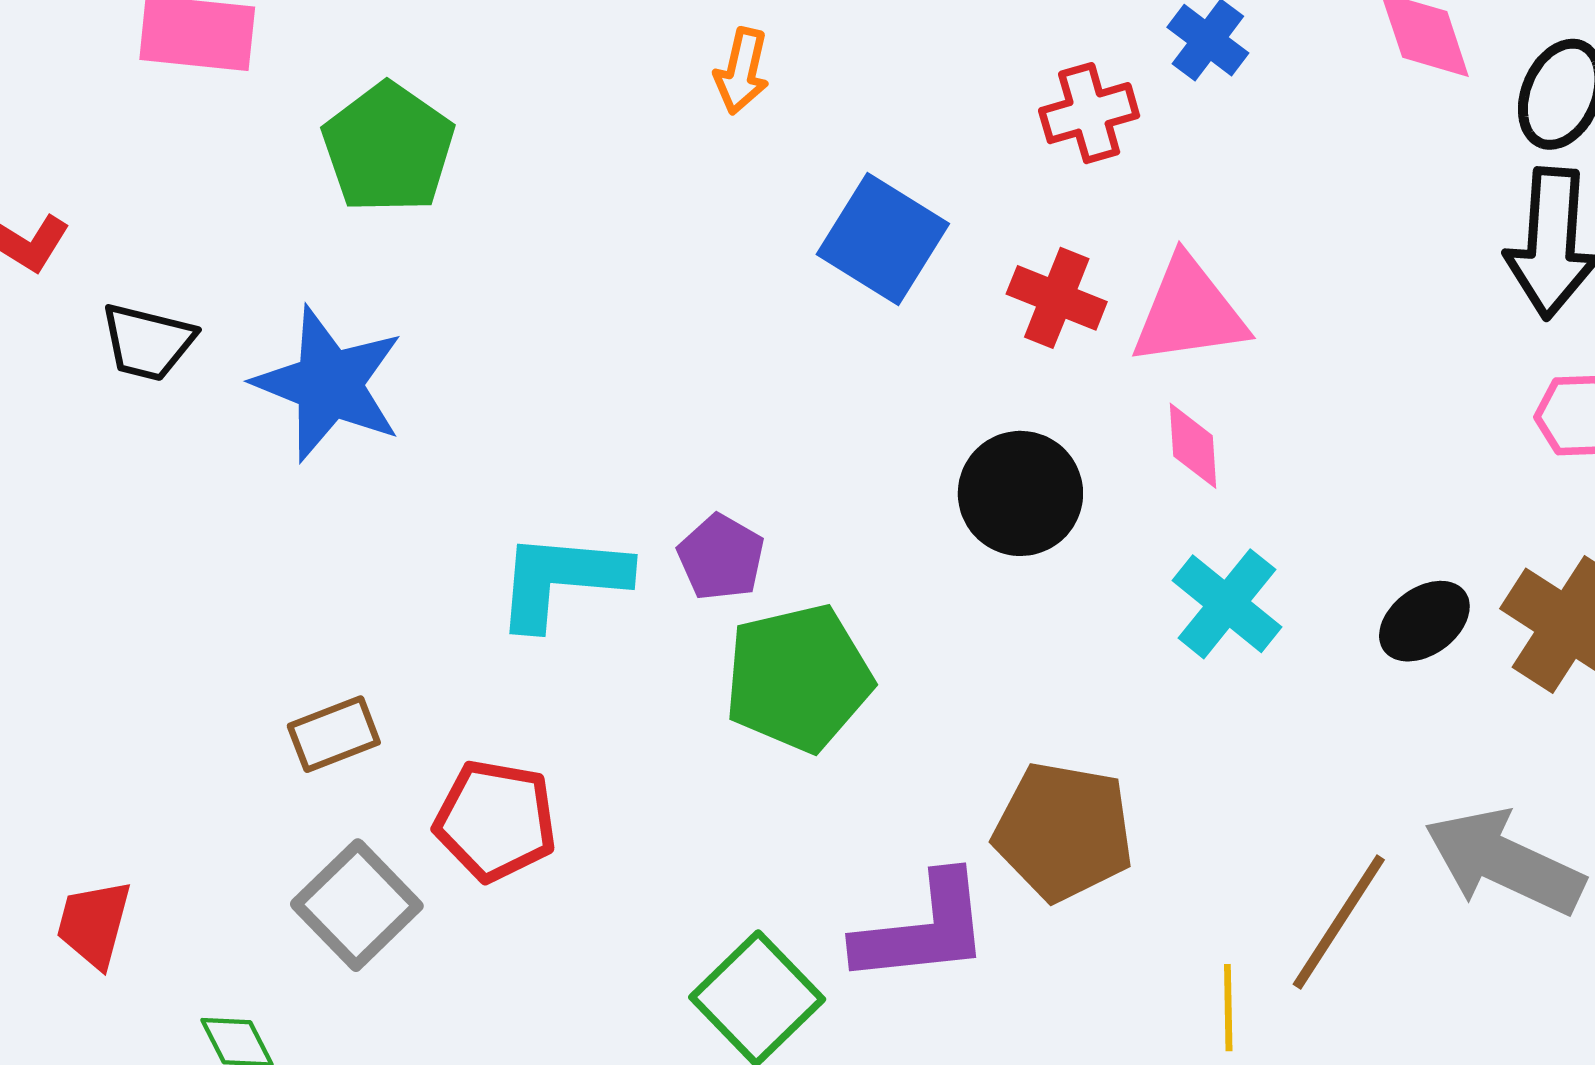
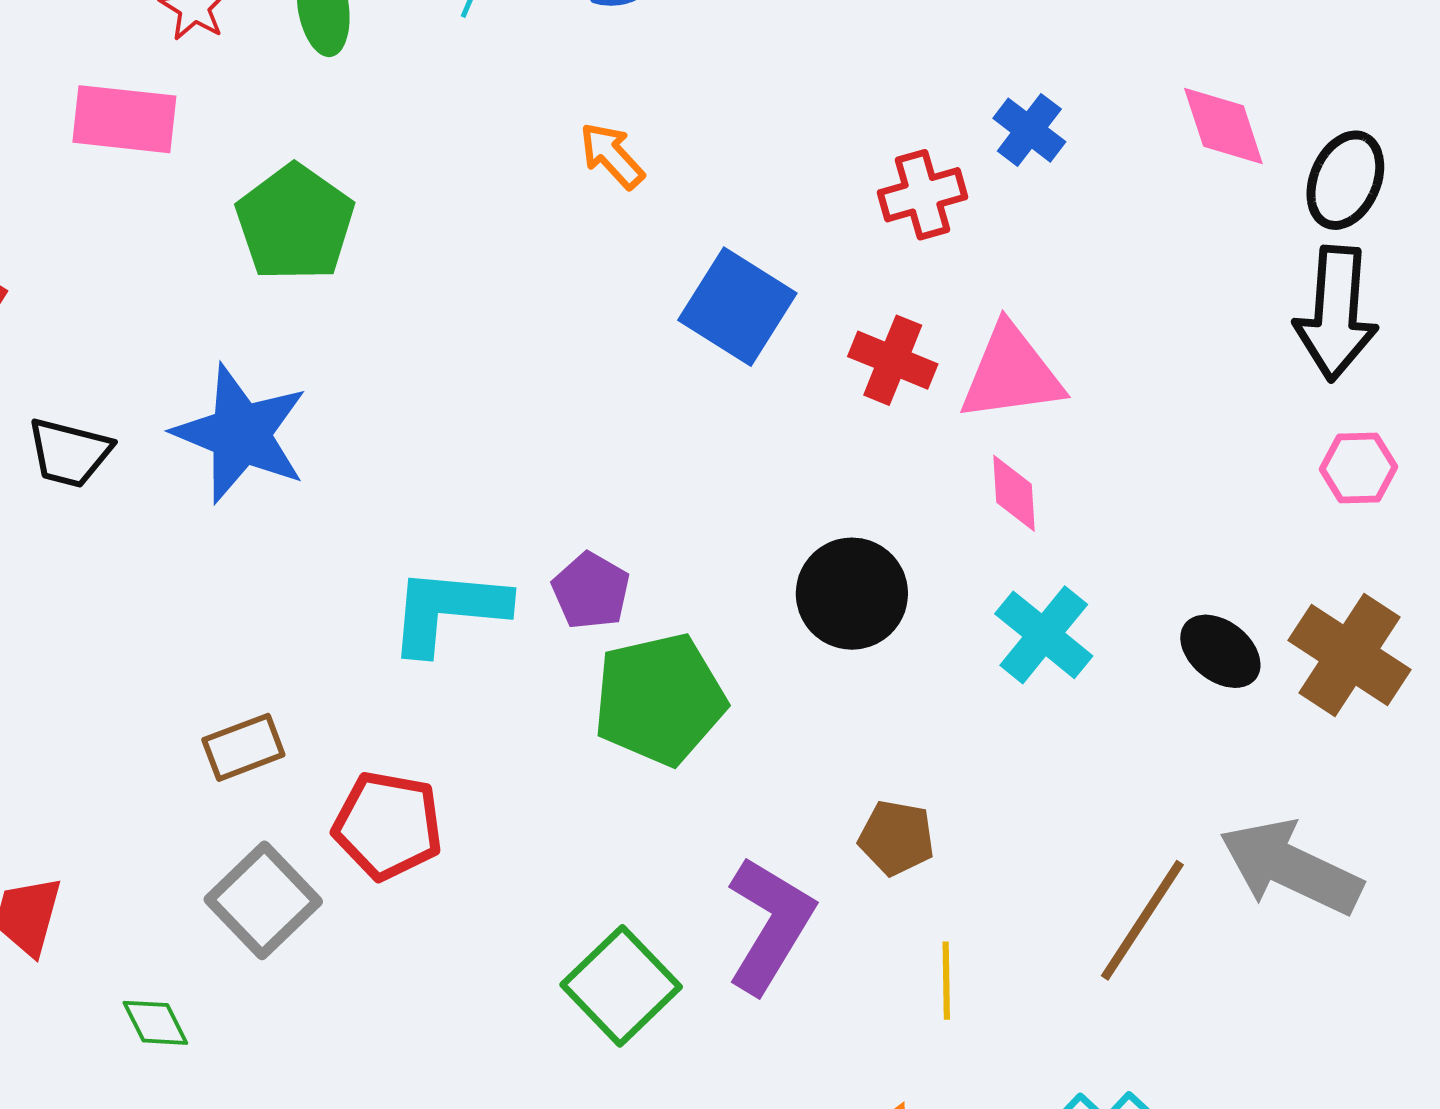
orange arrow: (742, 71) -> (612, 156), turned 124
black trapezoid: (148, 342) -> (69, 453), moved
black circle: (1020, 493) -> (852, 594), moved
black ellipse: (1424, 621) -> (1220, 651), turned 74
brown pentagon: (1064, 831) -> (896, 838), size x0.6
purple L-shape: (923, 929) -> (770, 925), turned -53
yellow line: (1228, 1008) -> (946, 981), moved

